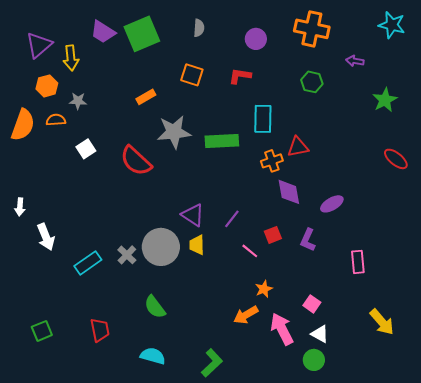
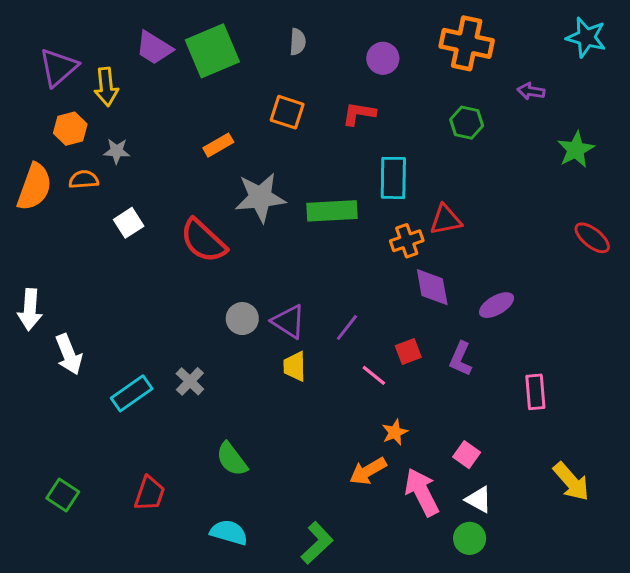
white arrow: (20, 207) -> (30, 310), size x1.5
gray circle: (161, 247) -> (242, 319), moved, size x0.6
red trapezoid: (100, 330) -> (150, 494), turned 30
green square: (42, 331) -> (63, 495), turned -35

